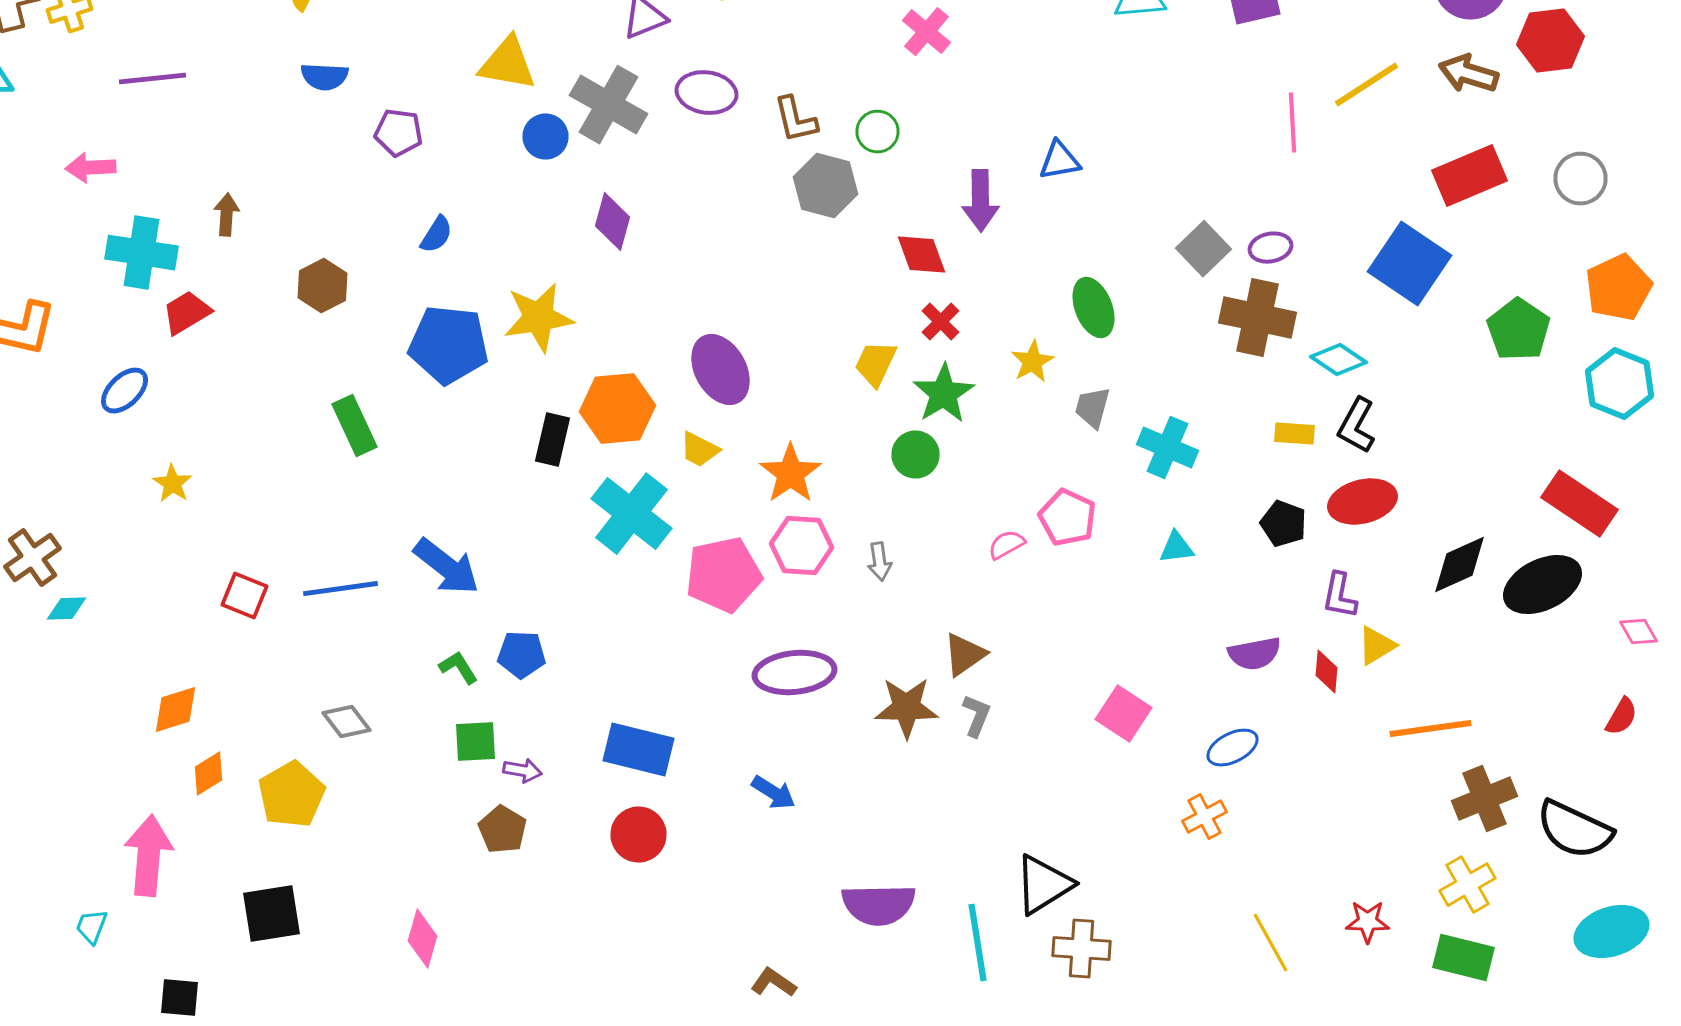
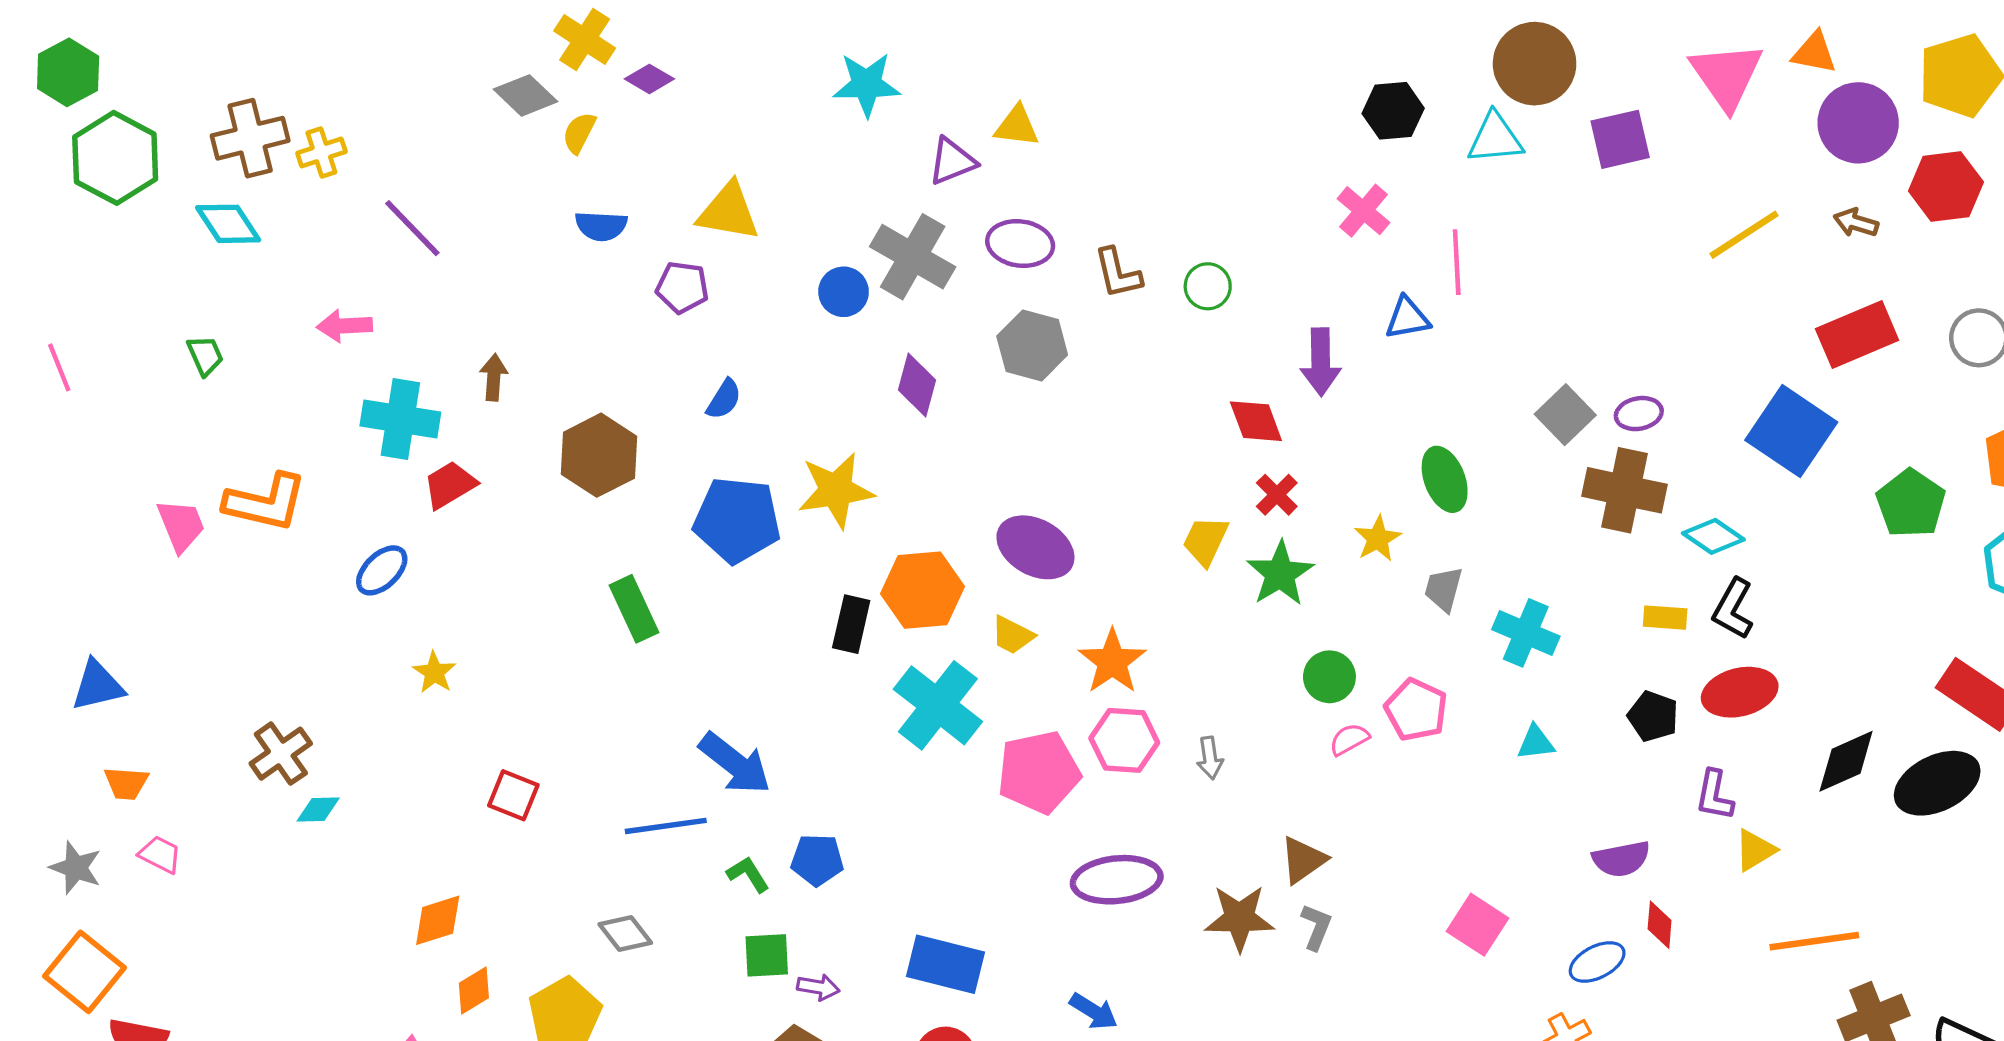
pink cross: (926, 32) -> (1363, 211), moved
yellow triangle: (508, 64) -> (728, 212), moved
brown arrow: (1468, 74) -> (1856, 223), size x0.7
purple line: (152, 79) -> (412, 228), turned 52
pink line: (1292, 123) -> (1457, 262), moved
gray hexagon: (826, 186) -> (1032, 346), moved
brown hexagon: (322, 286) -> (599, 455), size x1.4
purple ellipse: (720, 370) -> (1035, 547), turned -32
green circle: (916, 455) -> (1329, 677), moved
blue line: (340, 589) -> (666, 826), moved
red diamond: (1326, 672) -> (1660, 925), moved

